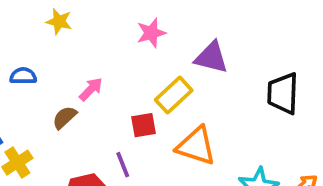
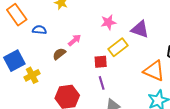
pink star: (151, 33) -> (108, 22), moved
orange triangle: (196, 146) -> (154, 71), moved
purple line: (123, 165) -> (102, 83), moved

